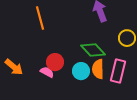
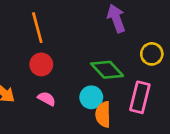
red circle: (55, 62) -> (41, 64), moved
orange semicircle: (98, 69) -> (103, 114), moved

